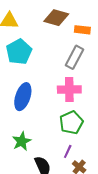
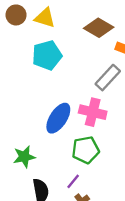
blue ellipse: (23, 97) -> (58, 118), moved

